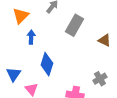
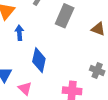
gray cross: (100, 79) -> (97, 71), turned -32

